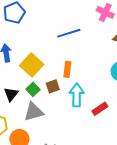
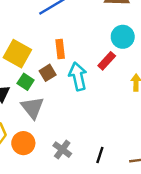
red rectangle: (100, 109) -> (107, 61), moved
gray triangle: (34, 112) -> (32, 108), turned -40

